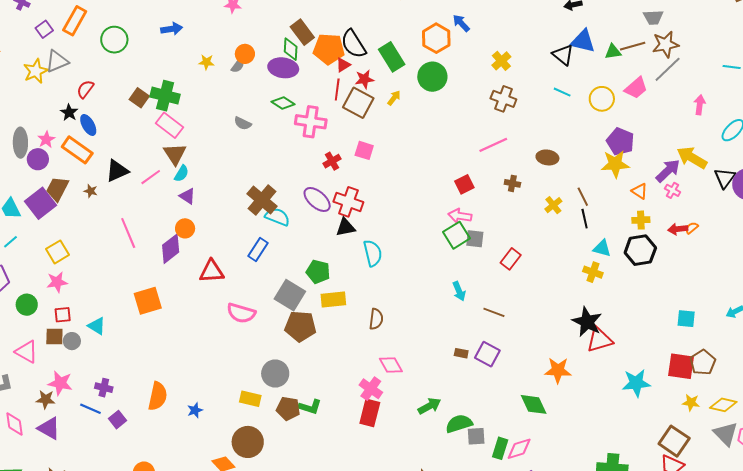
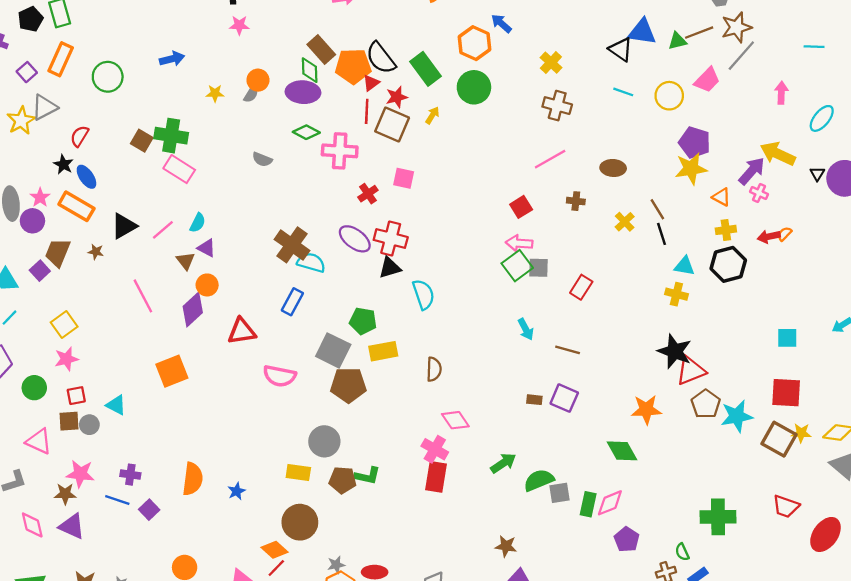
brown triangle: (175, 154) -> (186, 261), moved, size x0.7
black triangle: (725, 178) -> (817, 174), size x0.6
purple square: (40, 203) -> (40, 271), size x0.6
brown pentagon: (703, 362) -> (706, 404), moved
brown square: (674, 441) -> (779, 439), moved

